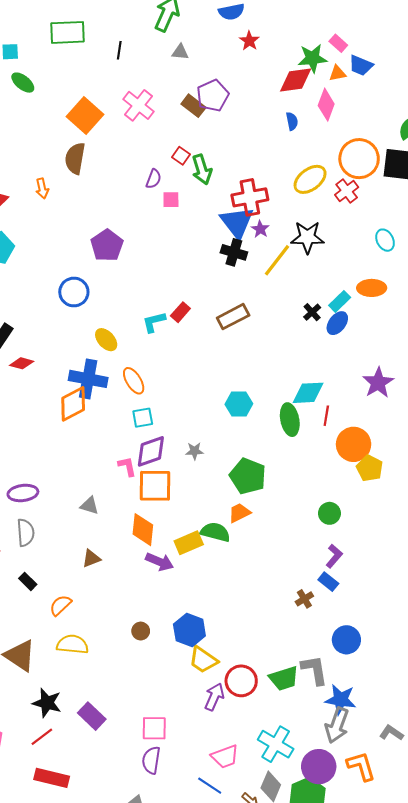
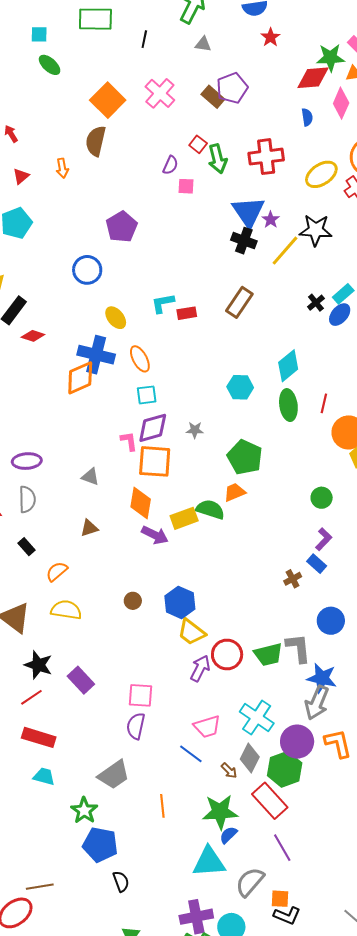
red cross: (250, 197) -> (266, 157), moved
red rectangle: (180, 312) -> (187, 313), moved, turned 36
brown rectangle: (233, 317) -> (239, 302), turned -32
cyan diamond: (308, 393) -> (288, 366), moved, turned -40

